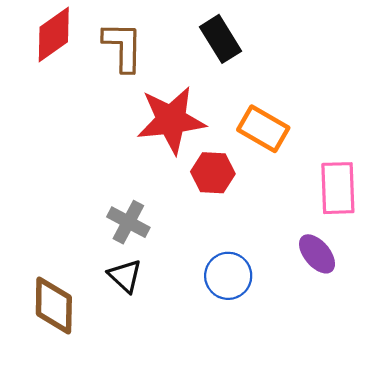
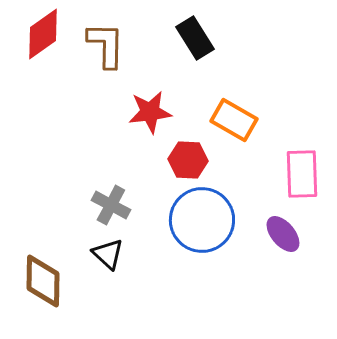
red star: (171, 120) -> (150, 112), size x0.7
blue circle: (228, 276) -> (202, 220), moved, size x1.5

